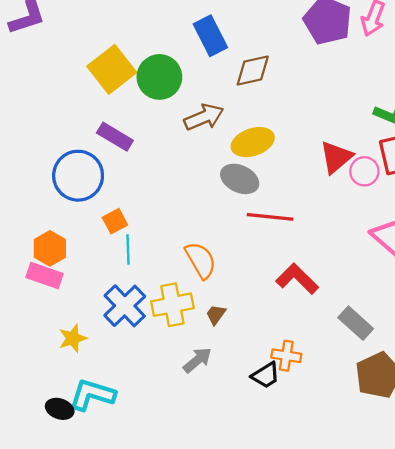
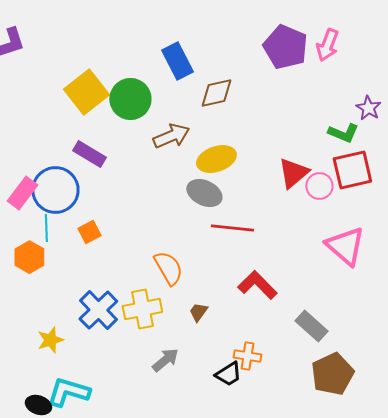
cyan line: (128, 249) -> (46, 228), moved
pink rectangle: (44, 275) -> (22, 193), moved, turned -72
brown trapezoid: (216, 314) -> (198, 312), moved

